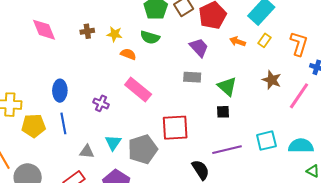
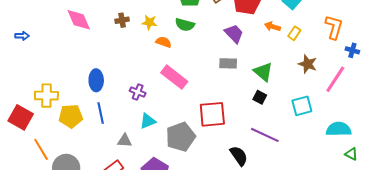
yellow rectangle: (265, 40) -> (294, 33), moved
black square: (223, 112) -> (260, 97), turned 32
cyan square: (266, 141) -> (302, 106), moved
cyan triangle: (113, 143) -> (148, 121), moved, turned 36
purple line: (227, 150) -> (265, 135), turned 40

